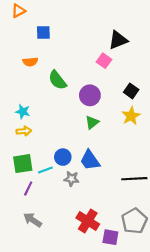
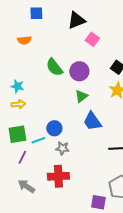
black triangle: (118, 40) -> (76, 20), moved
green semicircle: (57, 80) -> (54, 67), moved
blue trapezoid: (90, 160) -> (92, 121), moved
red cross: (88, 221) -> (58, 176), moved, turned -35

